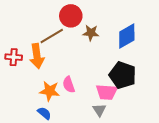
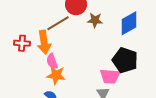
pink semicircle: (69, 85) -> (52, 61), moved

